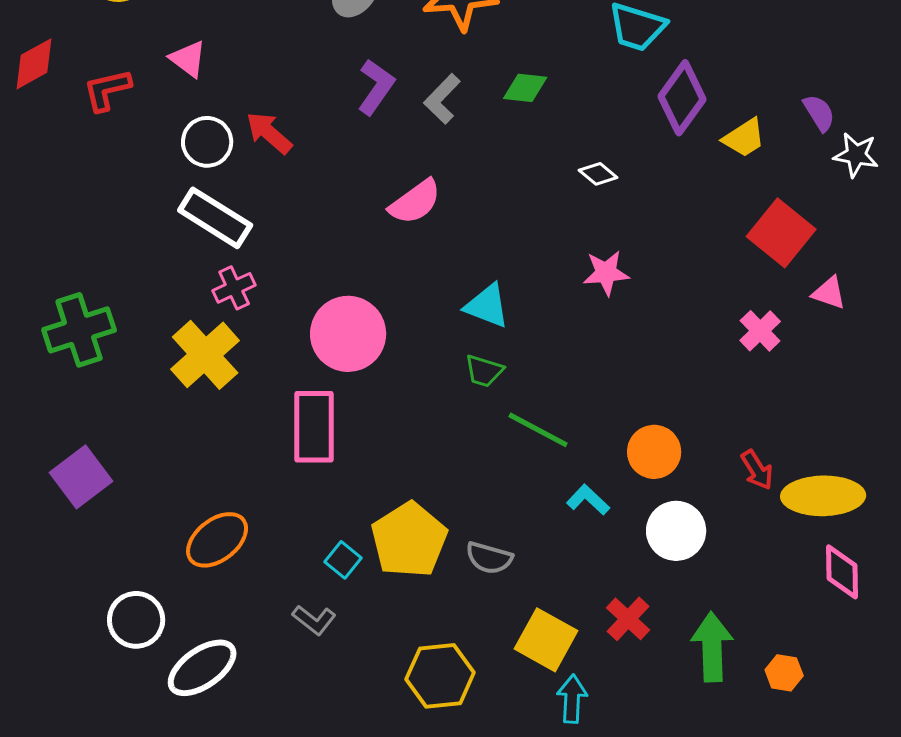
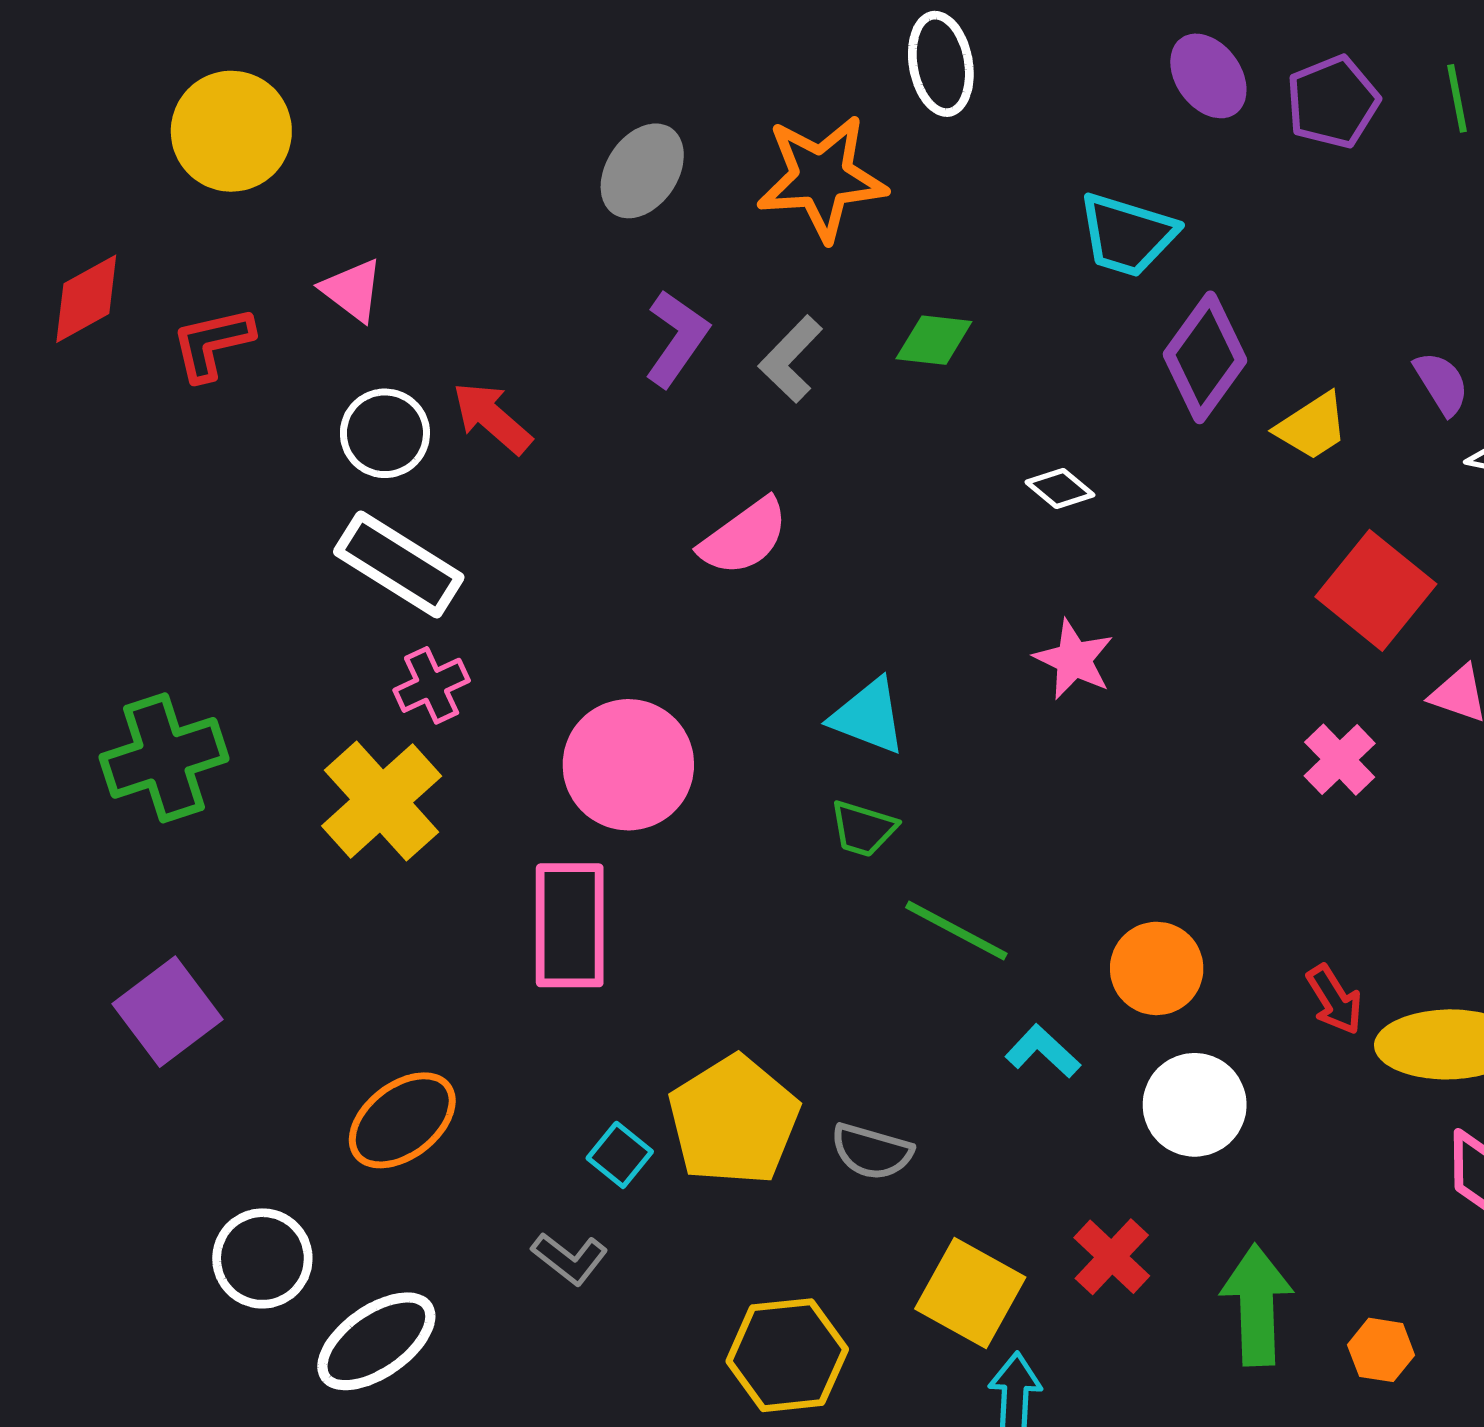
pink star: (606, 273) -> (1074, 659), turned 30

